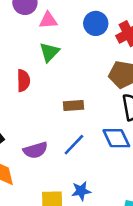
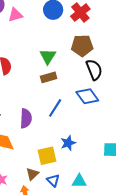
green triangle: (49, 52) -> (48, 56), moved
purple semicircle: (35, 150) -> (26, 118), turned -60

